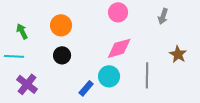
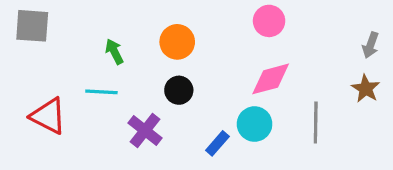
gray arrow: (163, 16) -> (371, 45), moved
purple cross: (27, 84) -> (145, 130), moved

